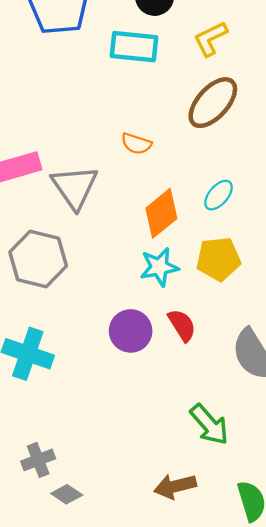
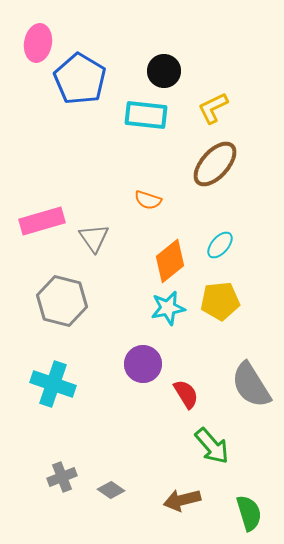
gray triangle: (75, 187) -> (94, 238), size x0.7
red semicircle: (182, 325) -> (186, 394), moved
gray diamond: (67, 494) -> (111, 490), moved

